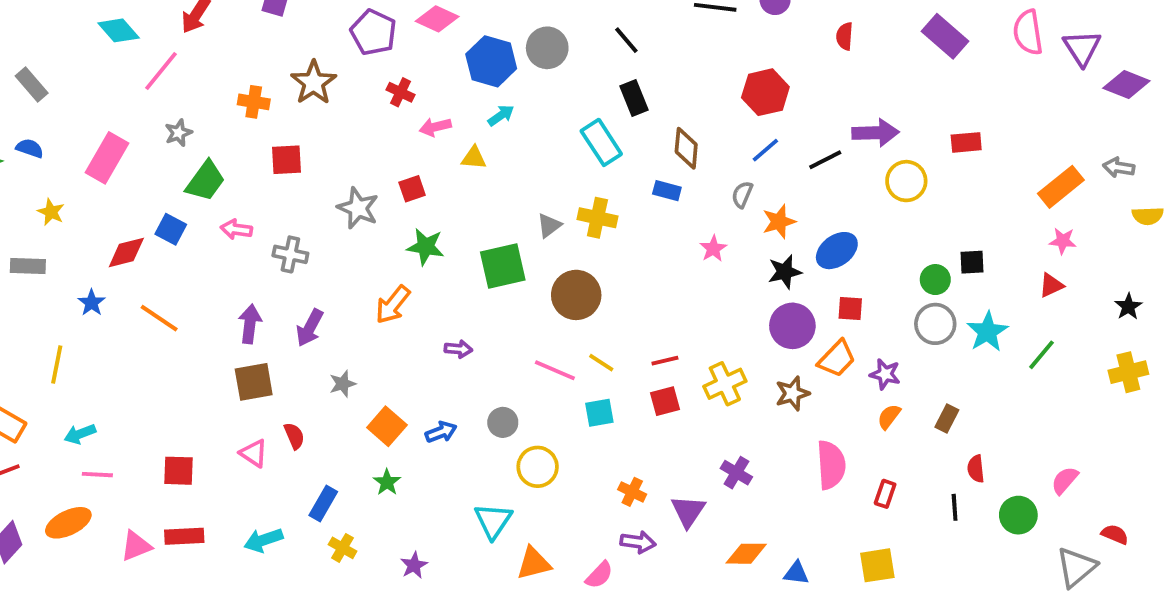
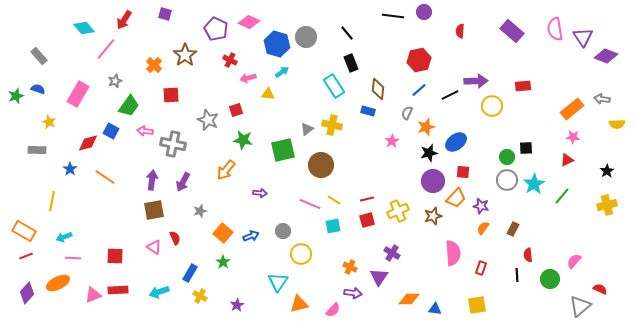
orange cross: (254, 102) -> (154, 65), turned 35
gray cross: (290, 254) -> (173, 144), size x1.4
purple cross: (736, 473) -> (392, 253), moved

